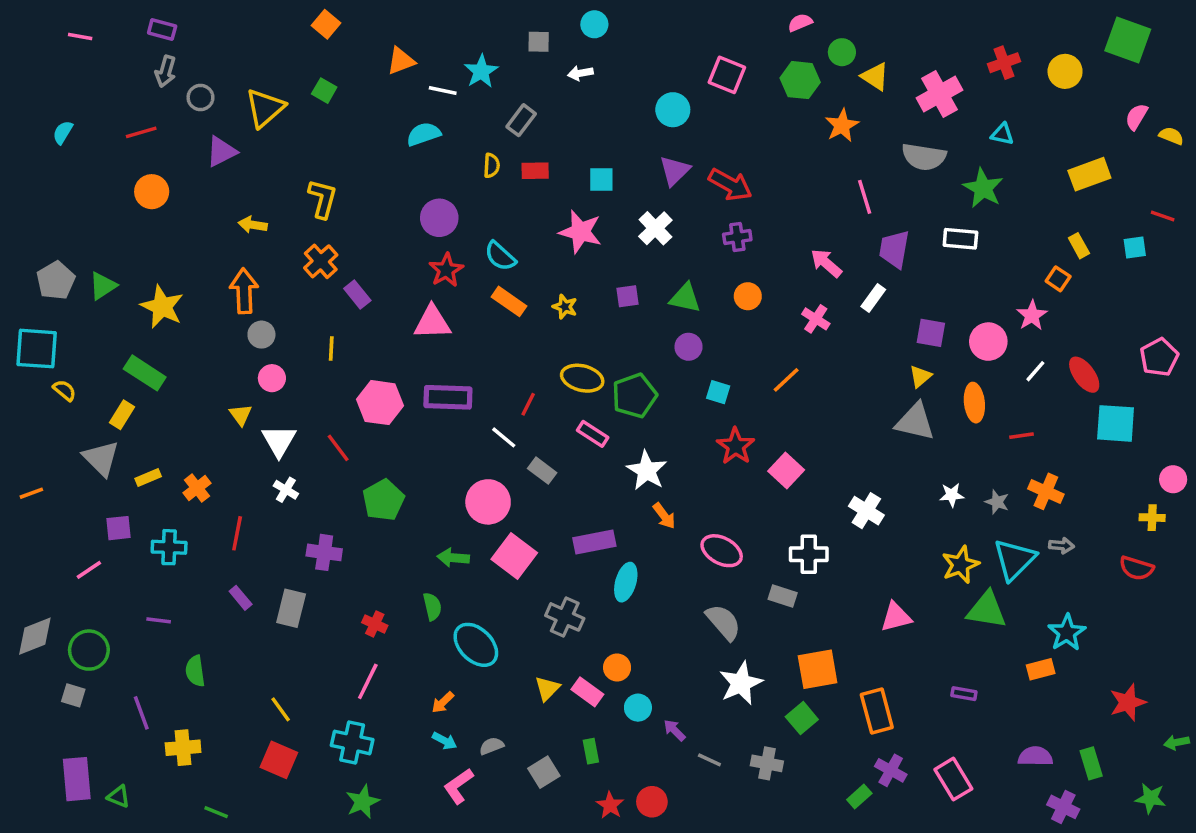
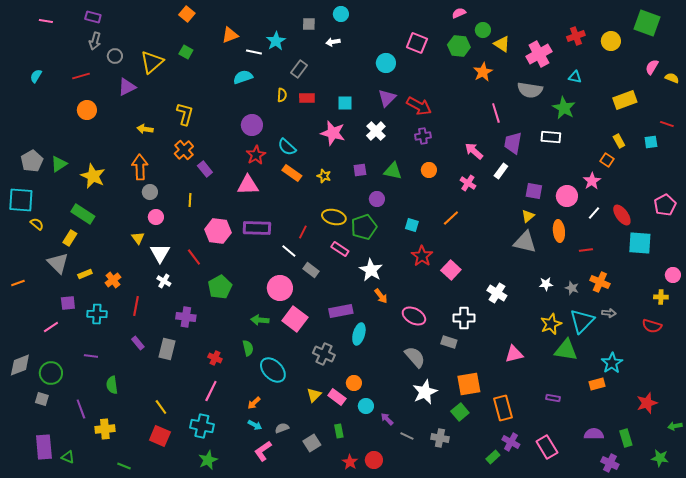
purple circle: (689, 347) -> (377, 199), moved

